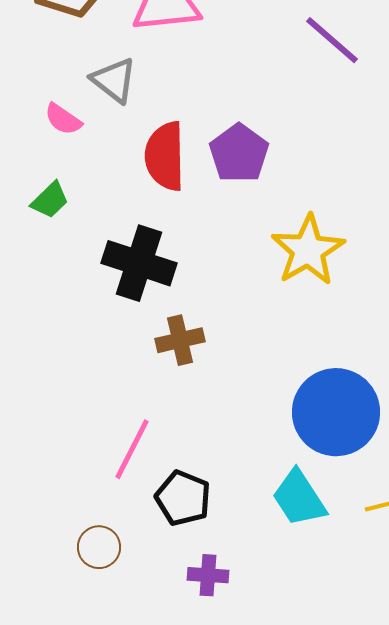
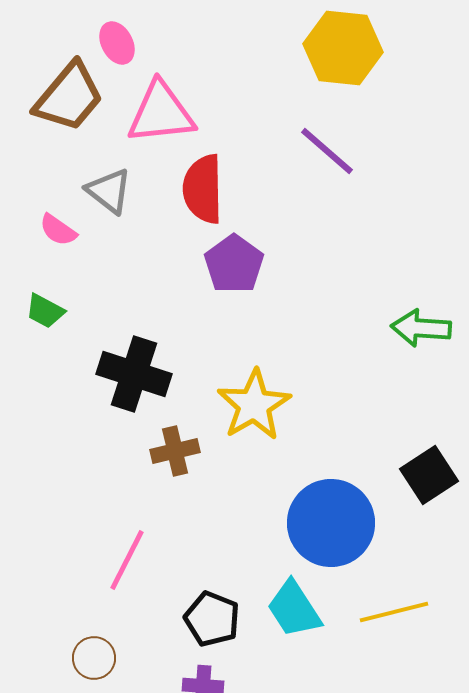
red semicircle: (165, 156) -> (203, 189), moved
green trapezoid: (50, 200) -> (45, 311), turned 72
yellow star: (308, 250) -> (254, 405), moved
black pentagon: (183, 498) -> (212, 619), moved

